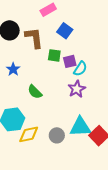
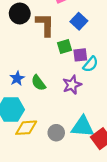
green square: (54, 55) -> (64, 46), turned -32
blue star: (13, 69) -> (17, 78), moved
purple star: (77, 89) -> (72, 85), moved

